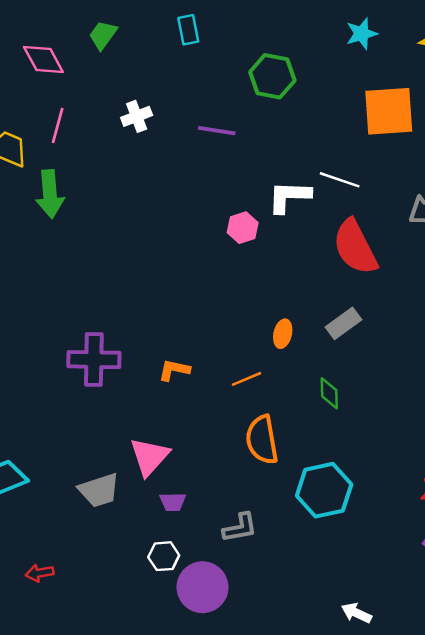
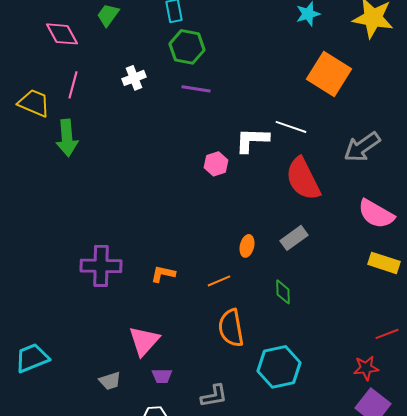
green hexagon: (272, 76) -> (187, 47), moved
orange square: (389, 111) -> (329, 74), turned 36
gray trapezoid: (99, 490) -> (110, 381), moved, size x0.7

